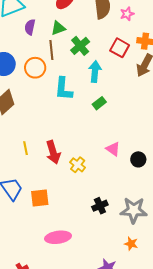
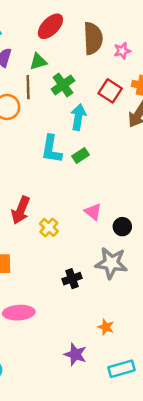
cyan L-shape: (64, 89) -> (52, 149), moved
red arrow: (53, 152) -> (21, 210), turned 35
gray star: (134, 210) -> (111, 263), moved

